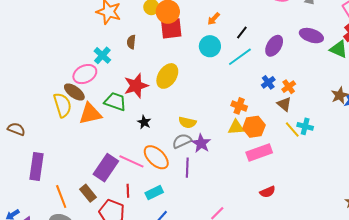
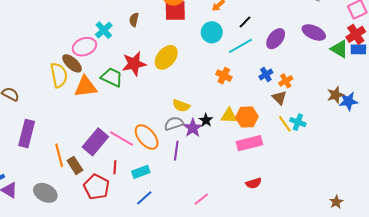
orange cross: (239, 106) -> (224, 76), moved
black star: (144, 122) -> (206, 120), moved
orange line: (61, 196) -> (59, 155), moved

